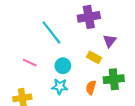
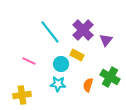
purple cross: (89, 17) -> (83, 30), moved, turned -35
yellow rectangle: (94, 57) -> (77, 55), moved
green cross: (114, 79) -> (110, 77), turned 36

